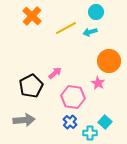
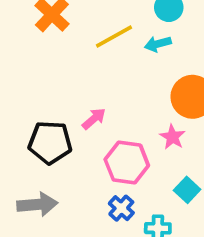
black pentagon: (31, 86) -> (50, 142), turned 30
cyan square: (105, 122) -> (187, 190), moved

